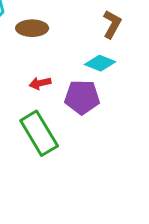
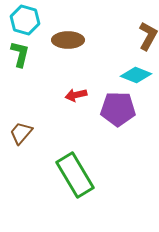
green rectangle: (39, 133) -> (75, 175), moved

